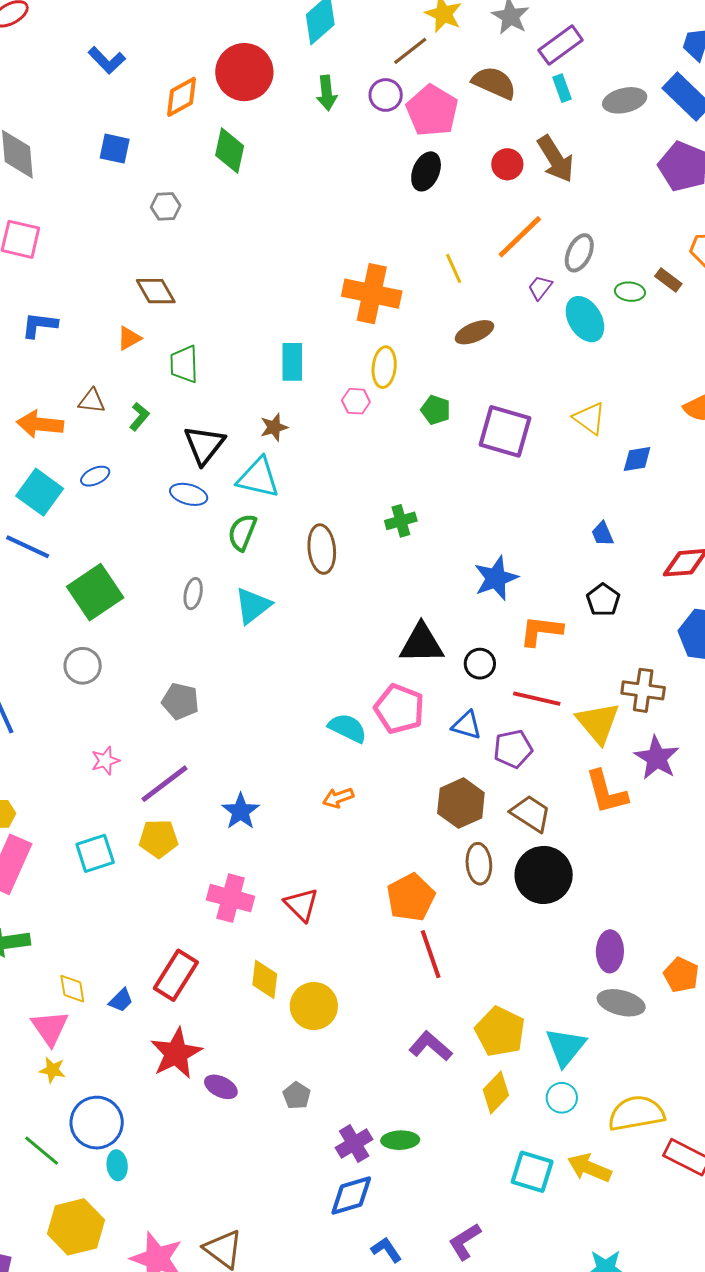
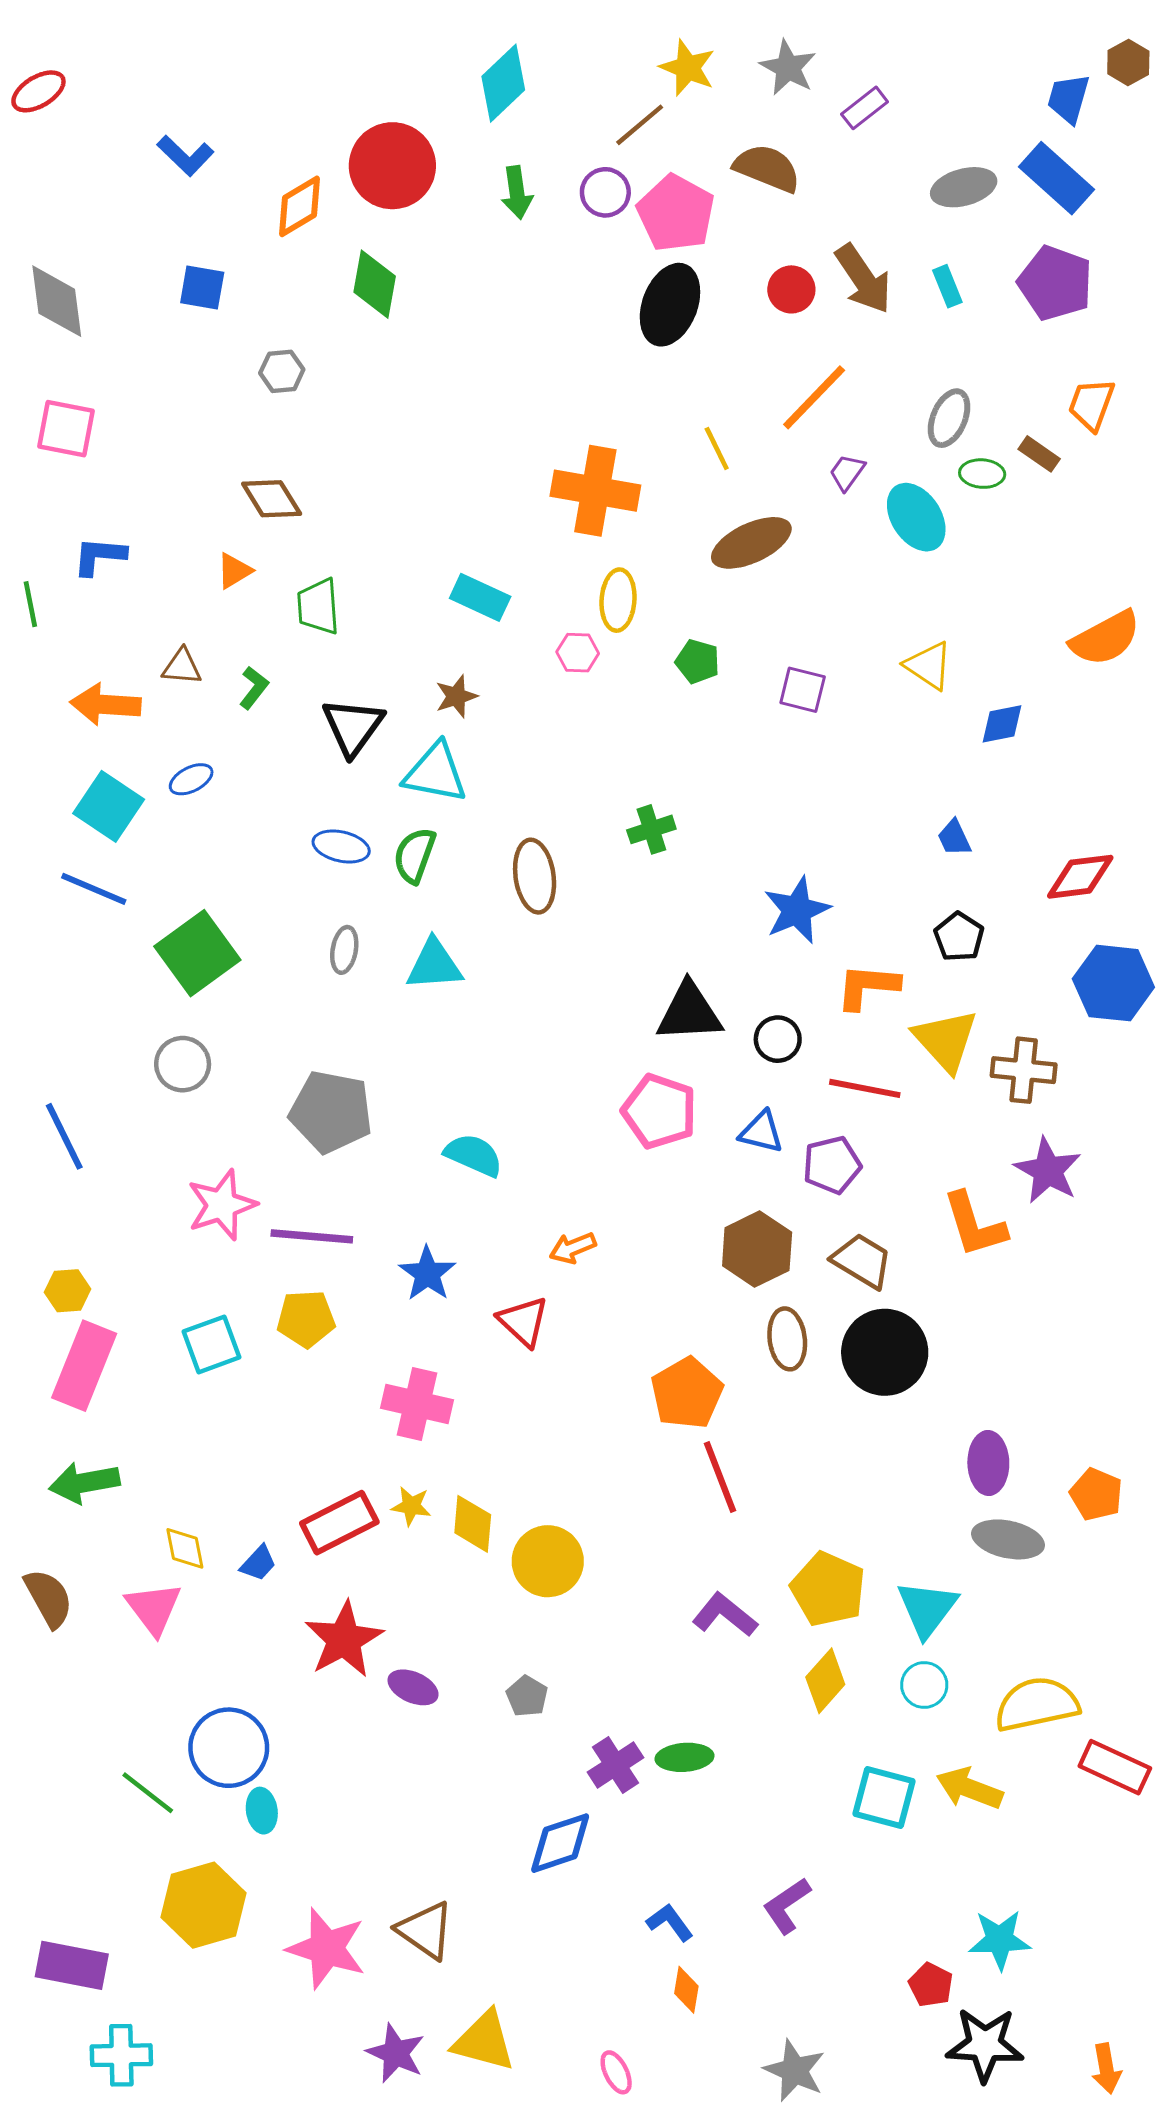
purple rectangle: (561, 45) -> (865, 108), size x0.7
cyan rectangle: (562, 88) -> (947, 286), moved
black ellipse: (426, 171) -> (670, 305), size x1.4
gray ellipse: (579, 253) -> (949, 418), moved
brown ellipse: (474, 332) -> (751, 543), size x1.4
cyan rectangle: (292, 362) -> (480, 597), turned -63
purple square: (505, 431) -> (803, 690), size x0.6
blue ellipse: (189, 494) -> (341, 846), moved
cyan triangle: (253, 606) -> (434, 965), turned 36
gray pentagon: (180, 701) -> (331, 1112), size x1.5
yellow triangle: (598, 723) -> (946, 1040), moved
cyan semicircle: (348, 728) -> (474, 1155), moved
pink star: (105, 761) -> (222, 1205), size x1.6
purple line: (164, 784) -> (312, 1236), turned 44
red triangle: (301, 905) -> (523, 1321), moved
red rectangle: (176, 975) -> (339, 1523), turned 33
yellow star: (52, 1070) -> (411, 1506), moved
blue diamond: (351, 1195) -> (560, 1843), moved

